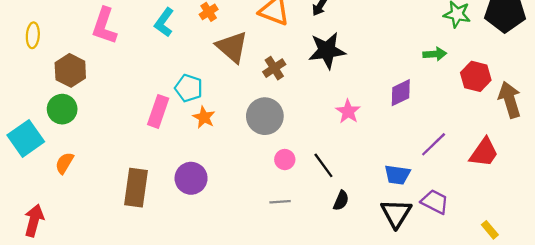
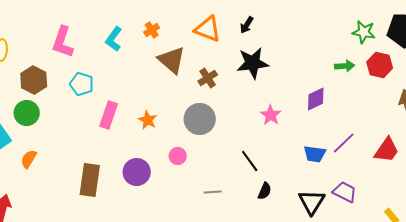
red hexagon: (476, 76) -> (380, 65), moved
cyan pentagon: (189, 88) -> (82, 84), moved
pink circle: (285, 160) -> (178, 156), moved
blue trapezoid: (397, 175) -> (315, 154), moved

